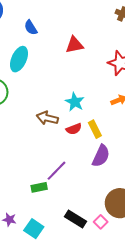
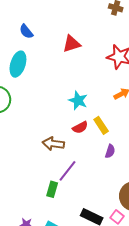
brown arrow: (47, 118) -> (53, 144), moved
purple semicircle: (101, 156) -> (110, 151), size x0.6
green rectangle: (39, 187) -> (52, 189), turned -56

